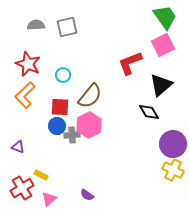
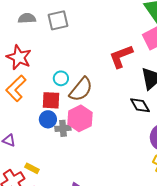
cyan circle: (63, 75) -> (61, 78), moved

